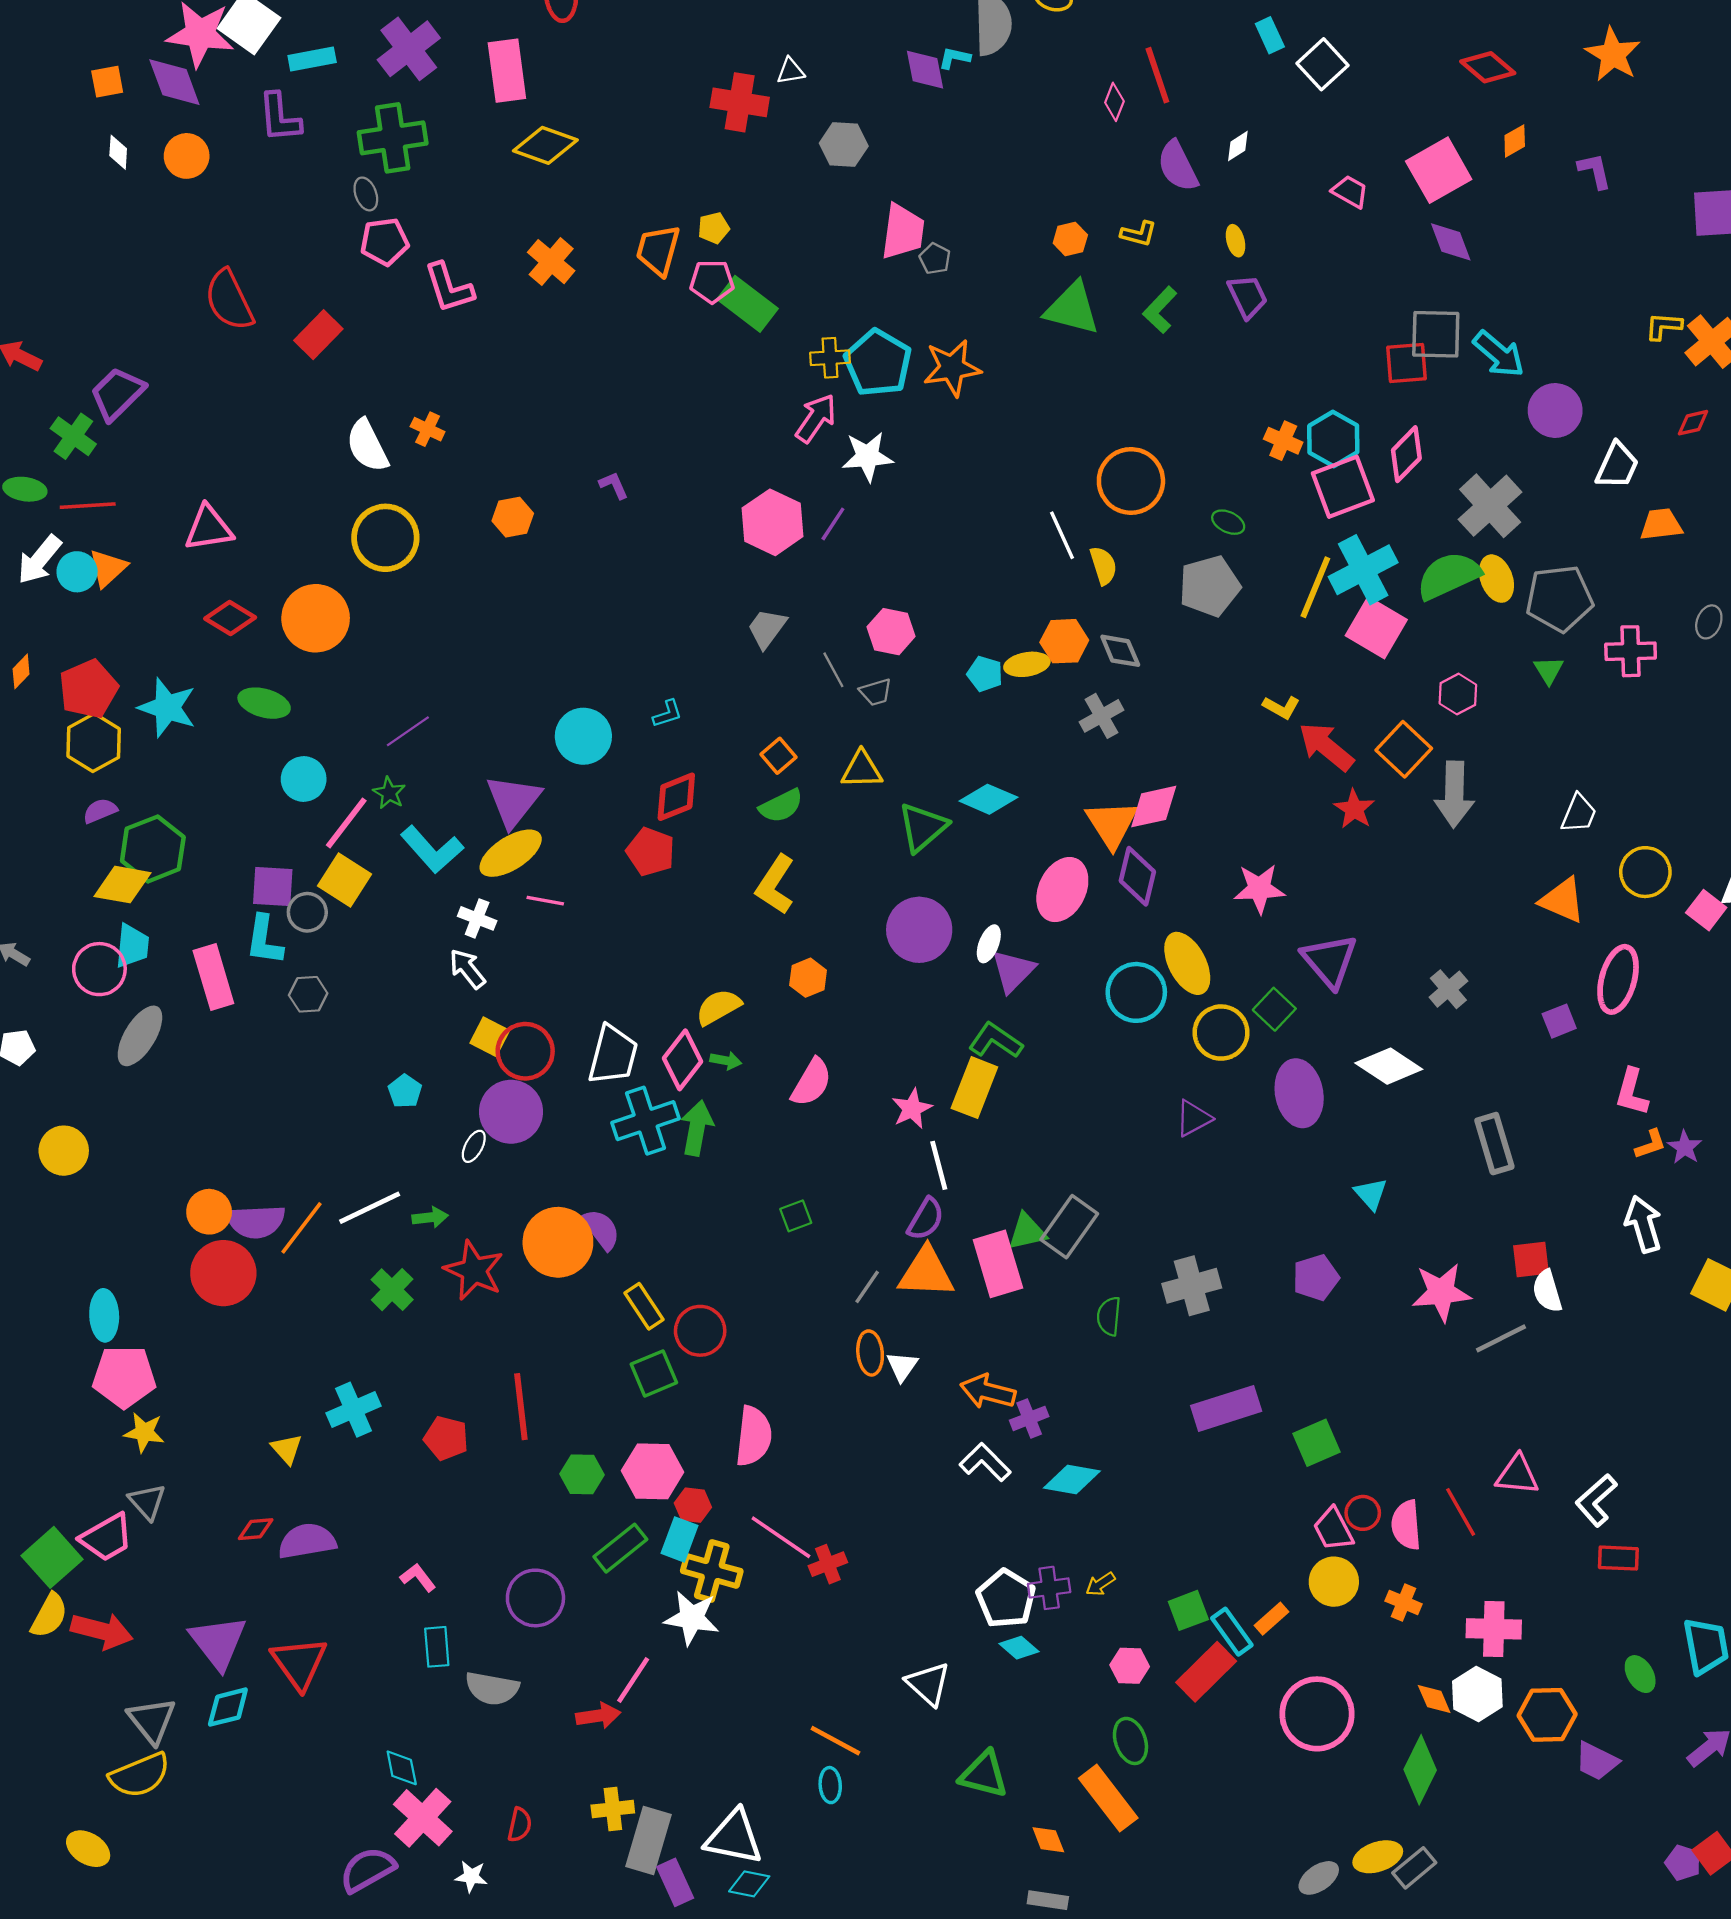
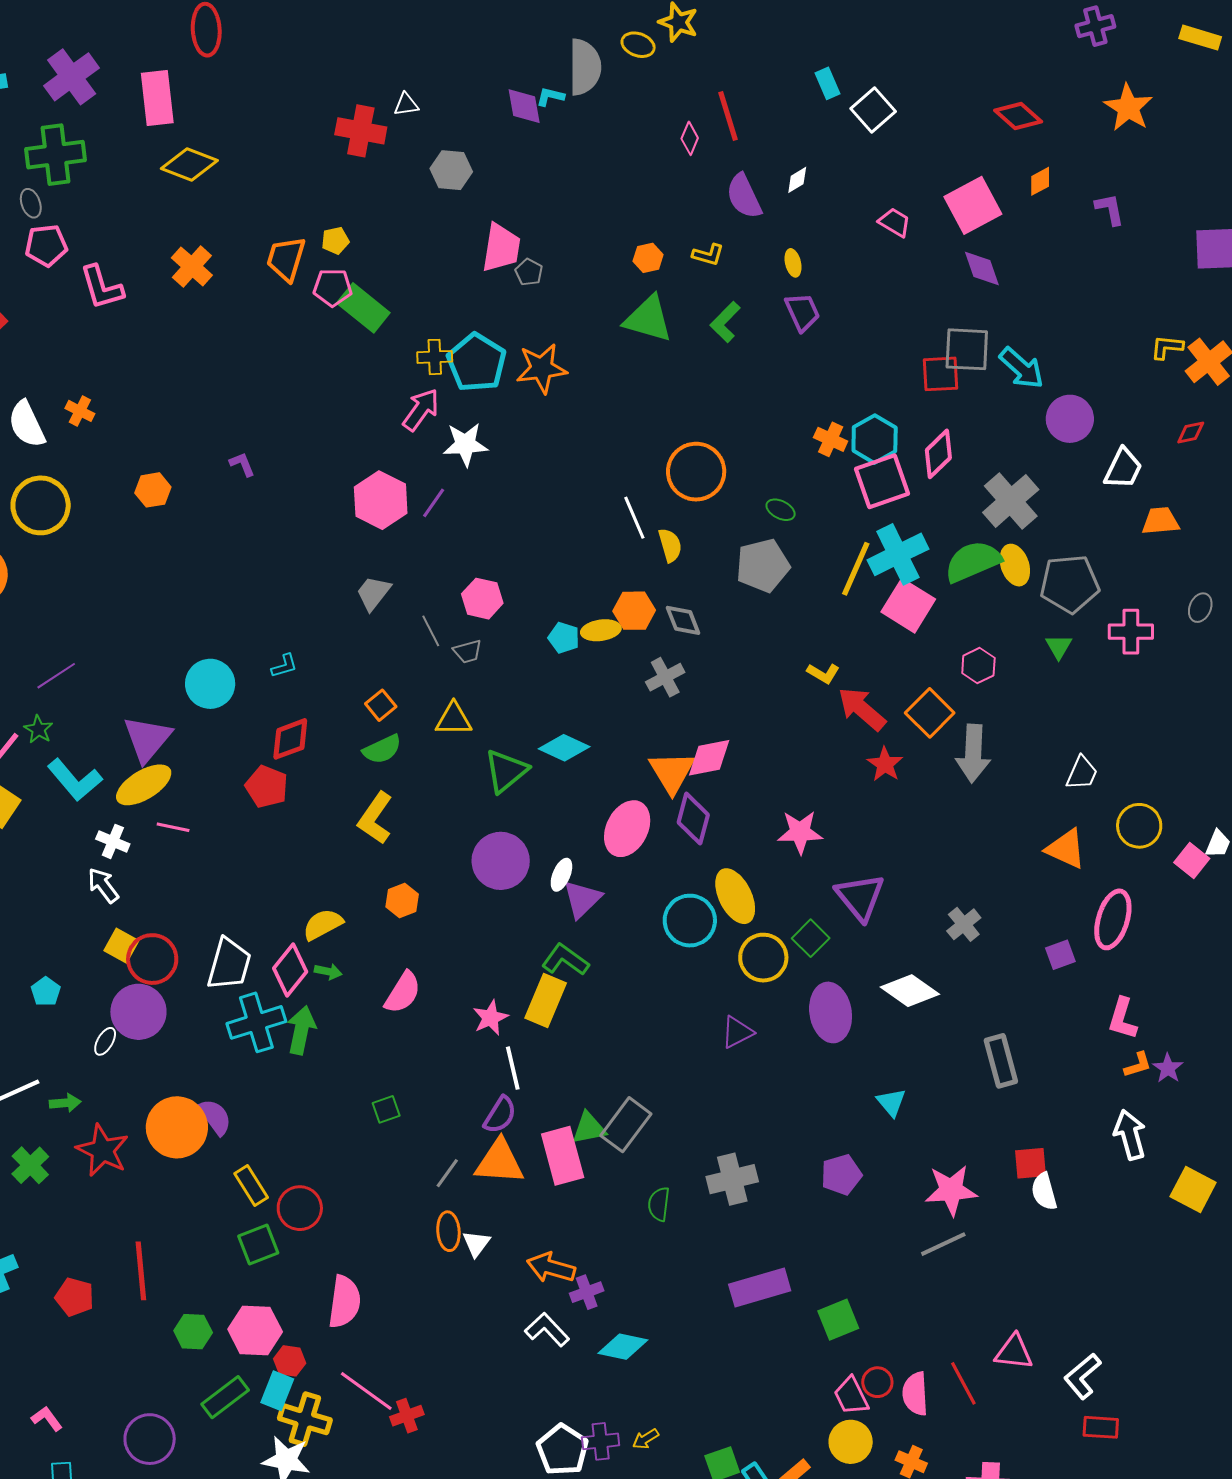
gray line: (1501, 1338) -> (943, 1244), moved

